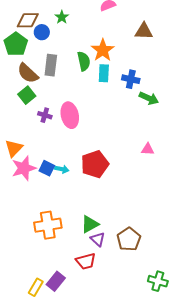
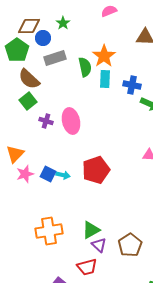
gray rectangle: (51, 65) -> (55, 58), moved, turned 65
pink star: (24, 168) -> (25, 174), size x0.7

